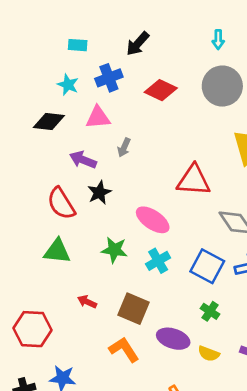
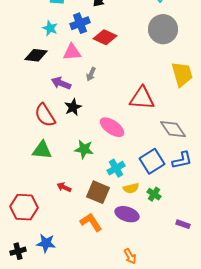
red diamond: (161, 90) -> (105, 37), moved
cyan cross: (158, 261) -> (116, 168), moved
blue square: (207, 266) -> (152, 161), turned 30
yellow semicircle: (209, 354) -> (131, 188), moved, turned -35

